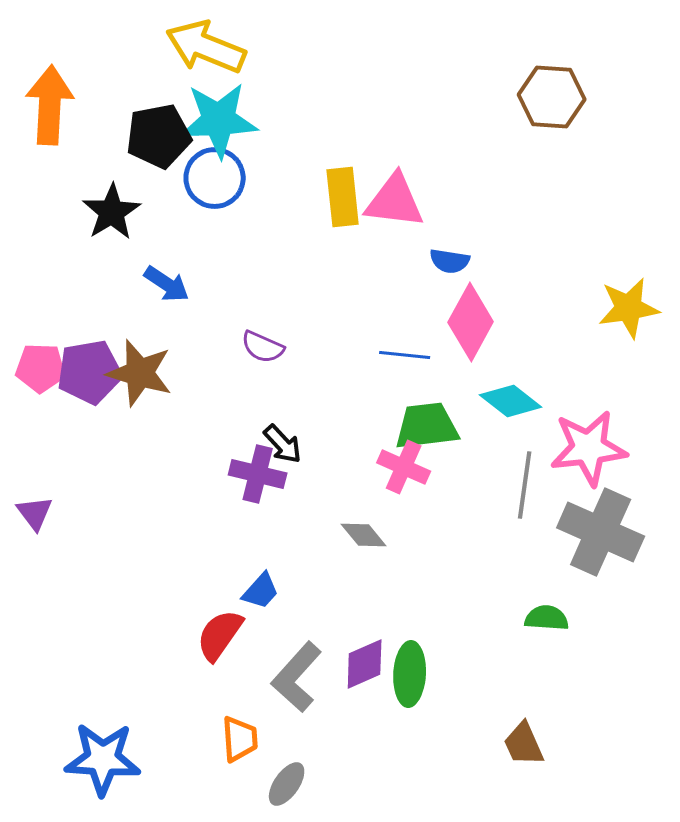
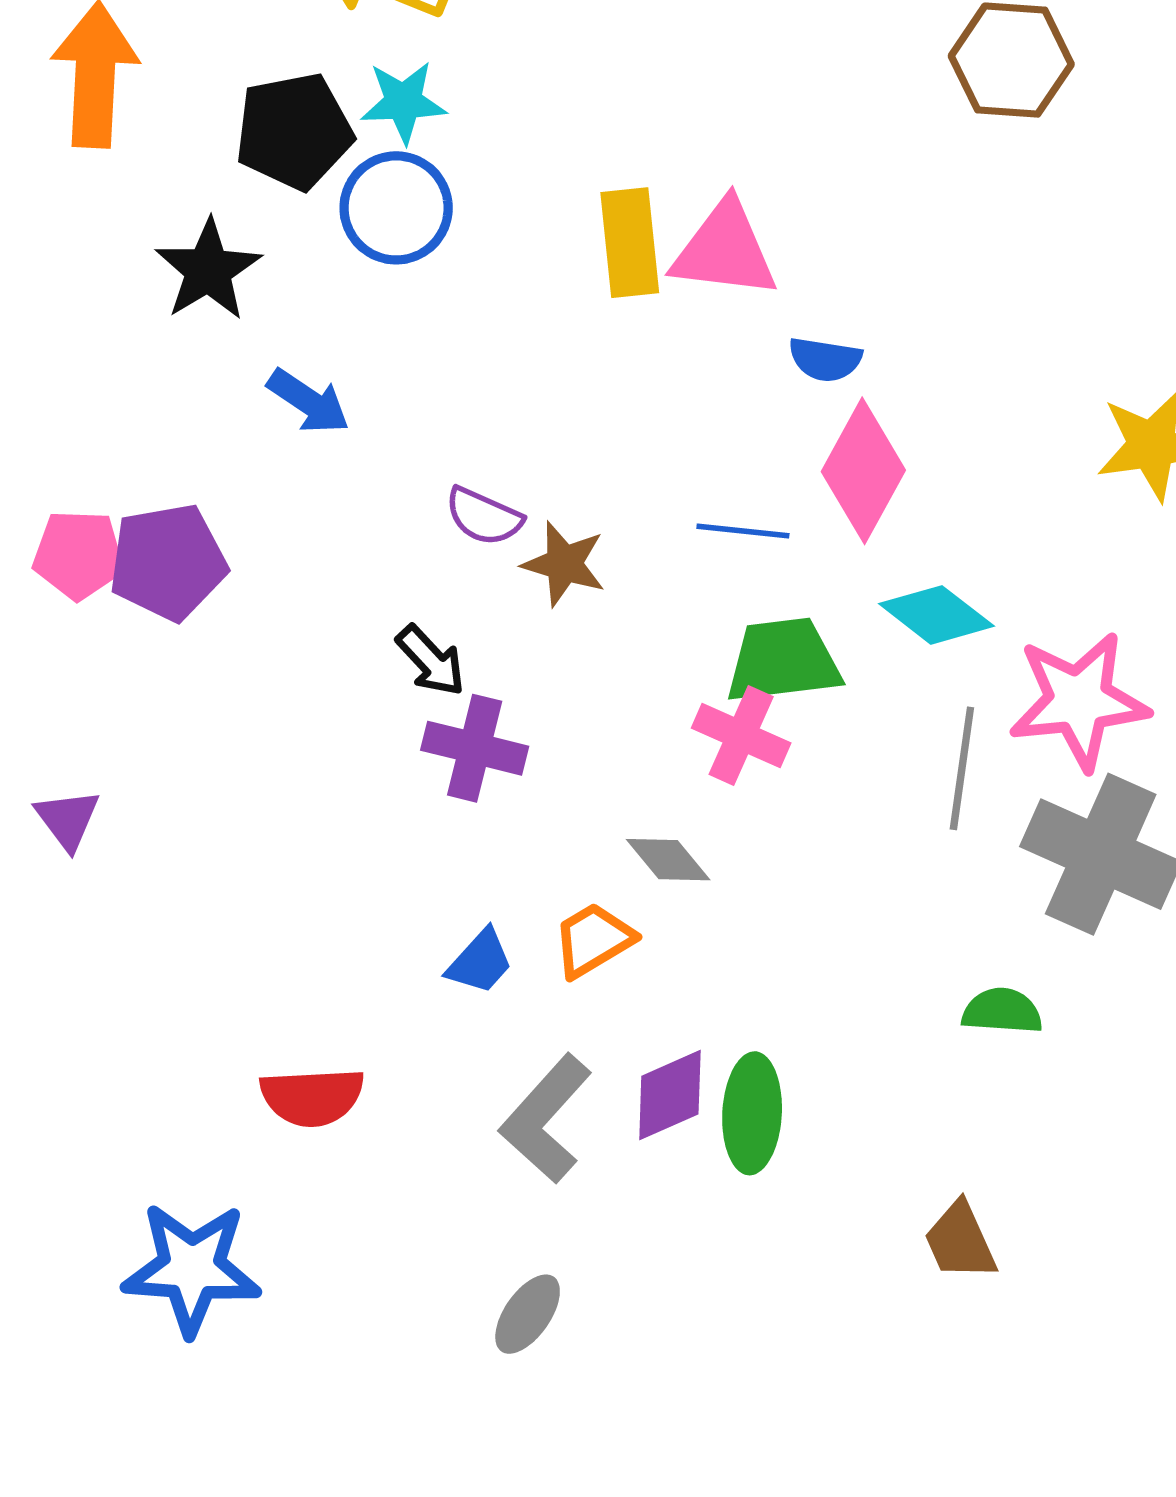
cyan star: (219, 120) -> (403, 102), size x0.6
brown star: (140, 373) -> (564, 564), moved, size x0.7
black arrow: (283, 444) -> (431, 661), moved
red semicircle: (220, 635) -> (312, 1097), moved, turned -128
orange trapezoid: (240, 739) -> (593, 940), moved, turned -117

